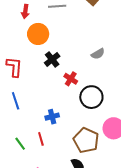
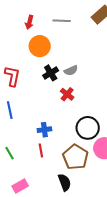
gray semicircle: (98, 54) -> (71, 70), moved
black circle: (91, 97) -> (88, 128), moved
red line: (41, 139) -> (41, 150), moved

